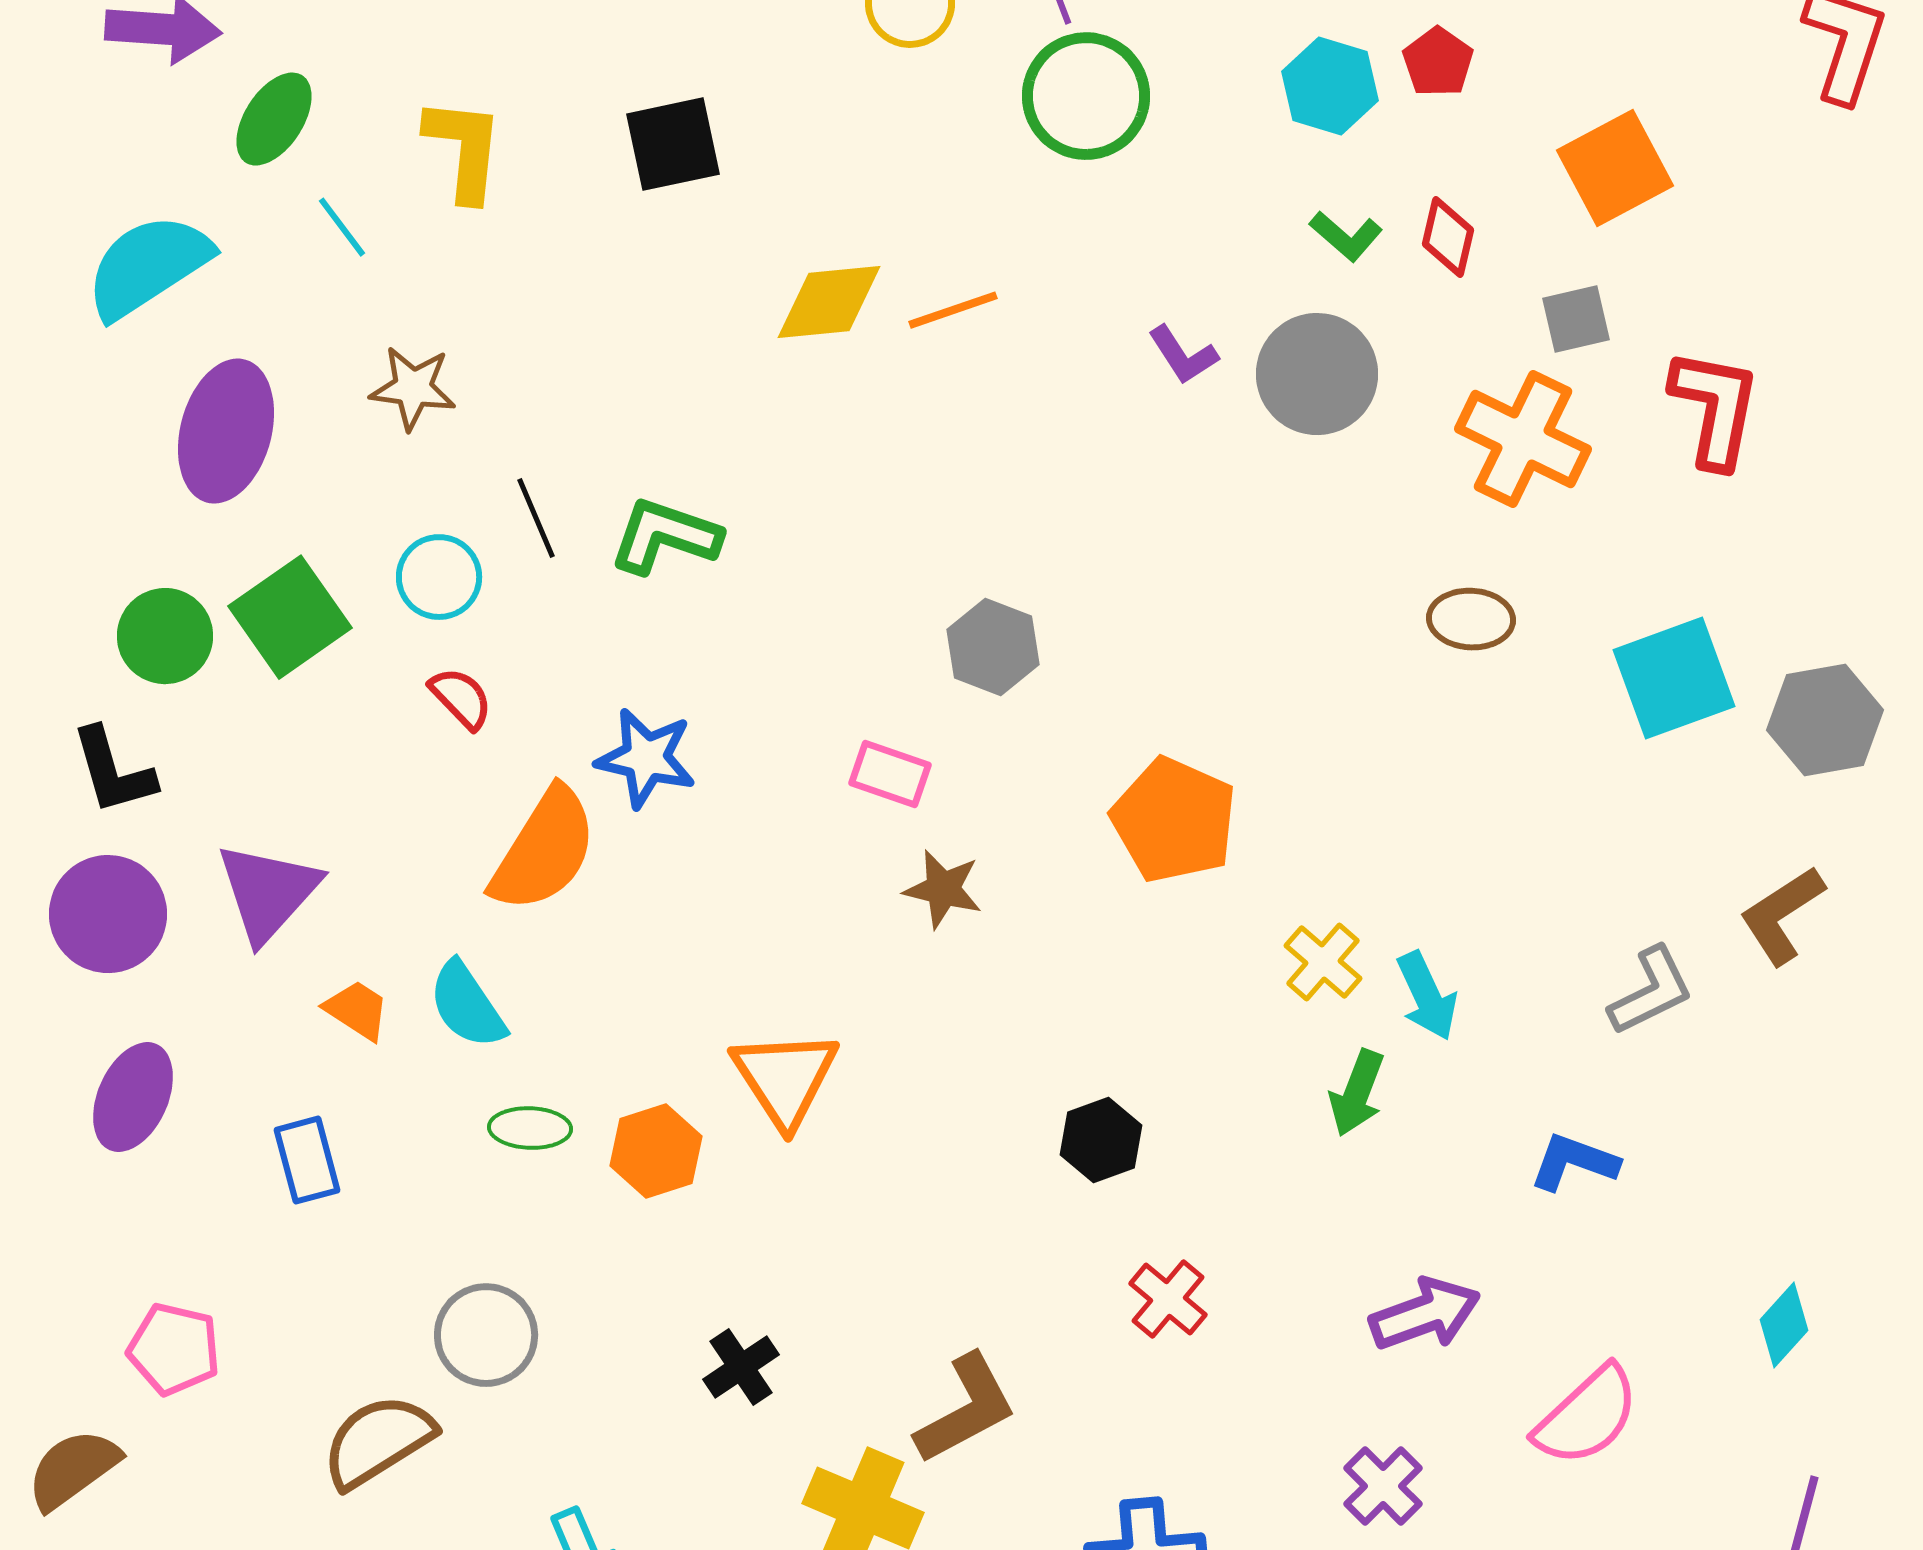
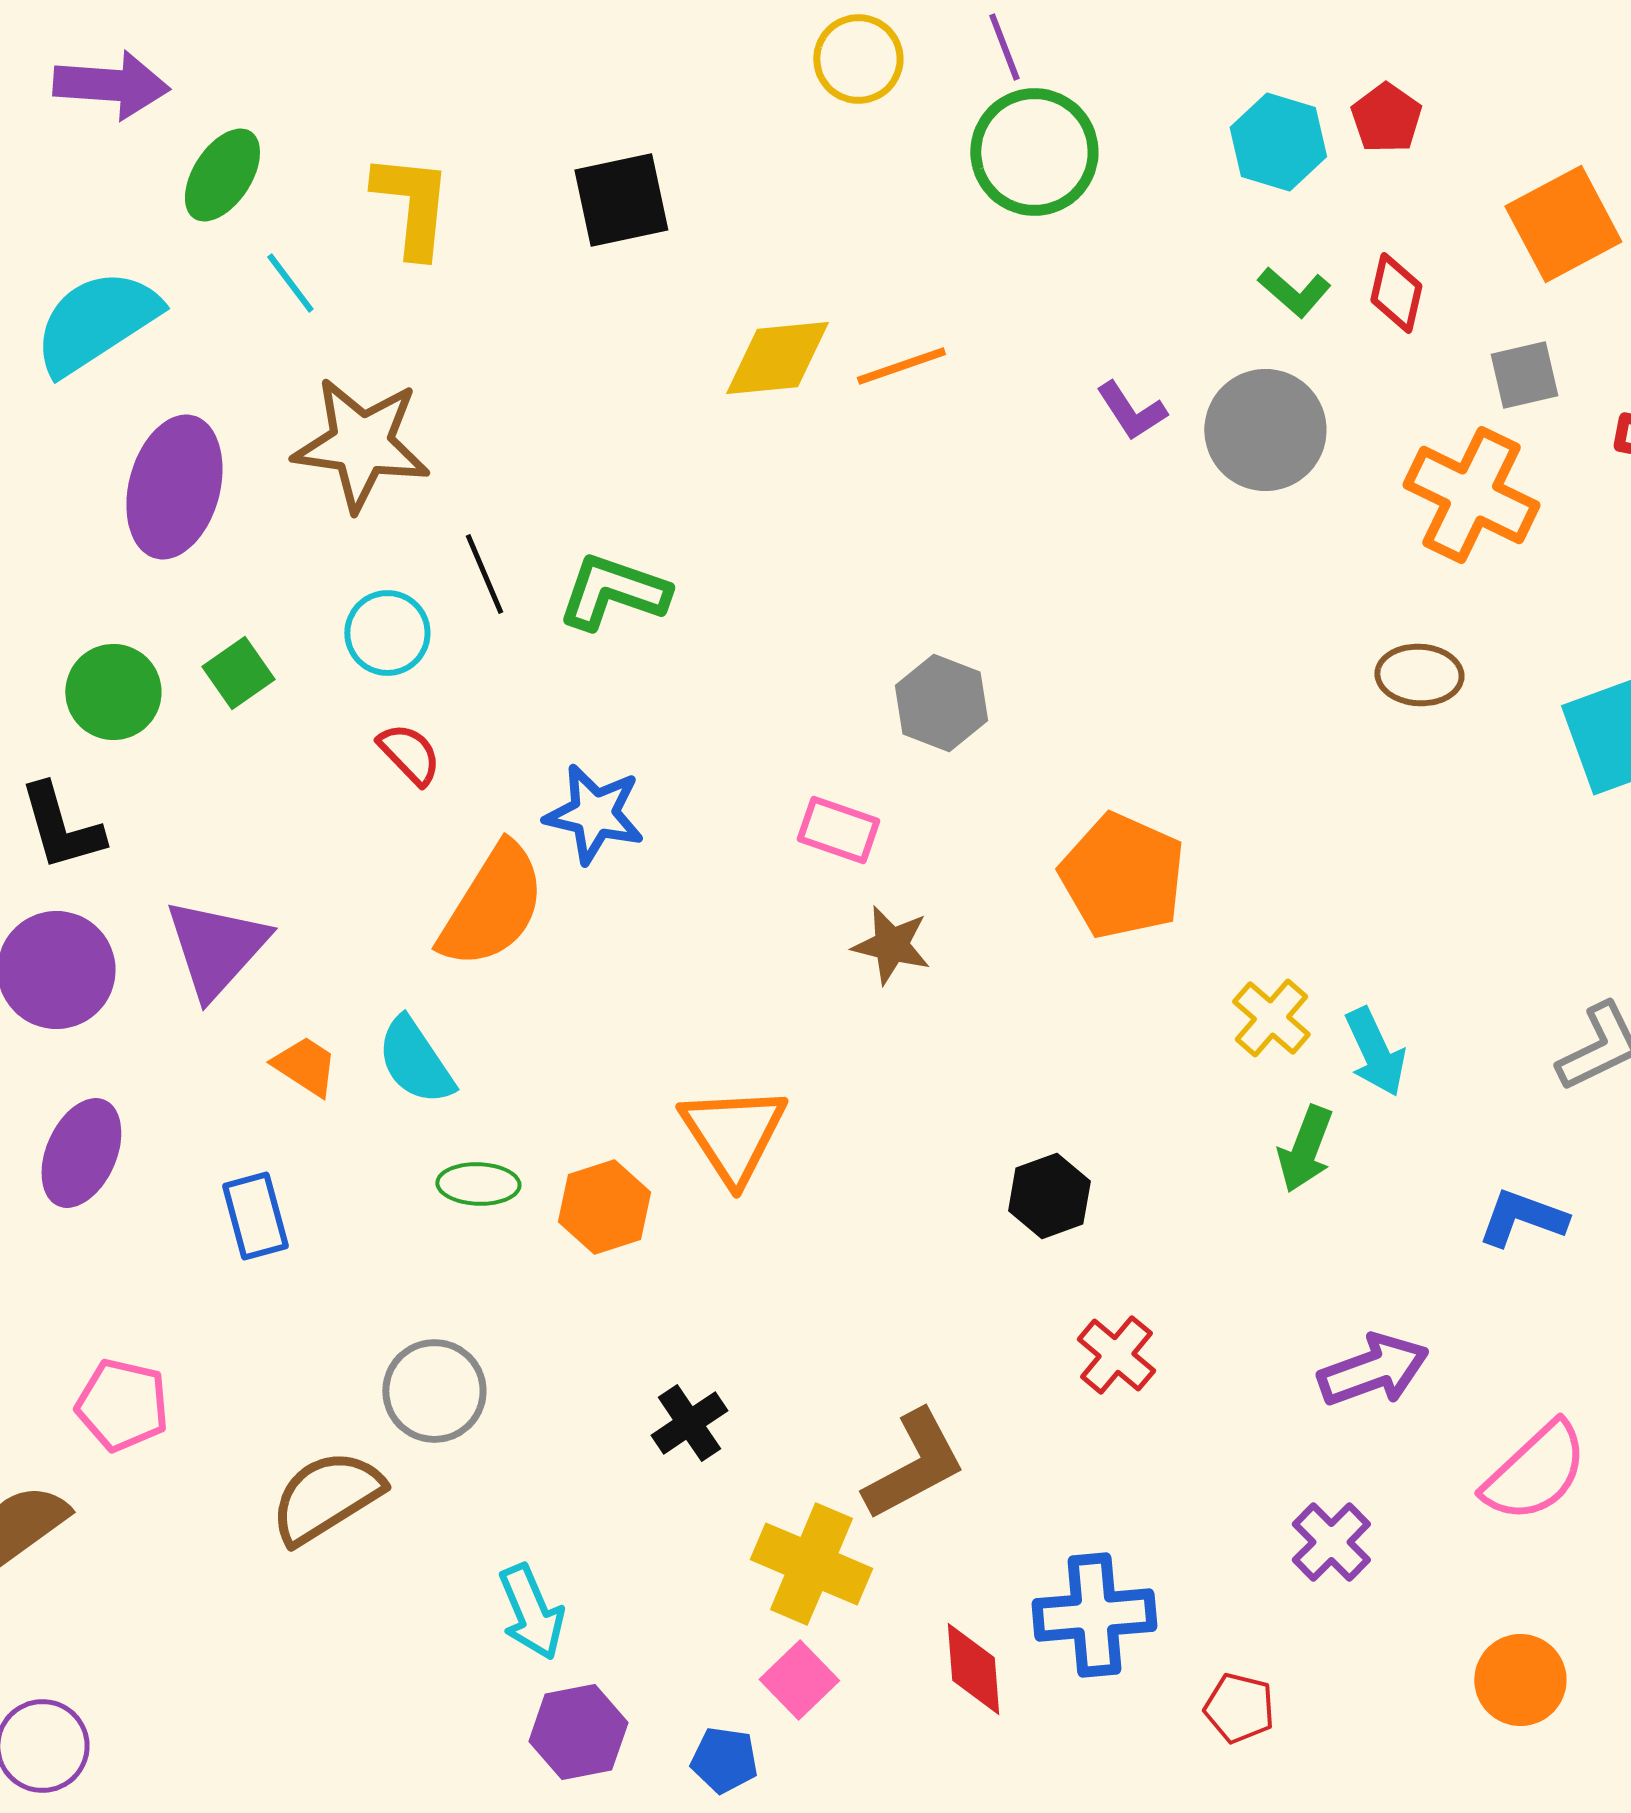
brown star: (413, 388) -> (361, 444), size x1.6
green square: (290, 617) -> (238, 673), size x0.6

